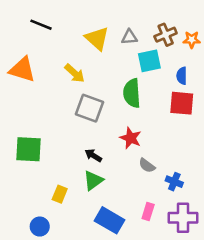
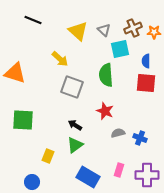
gray triangle: (129, 37) -> (104, 30), turned 48
orange triangle: (22, 70) -> (15, 73), moved
gray semicircle: (147, 165) -> (118, 133), turned 128
blue cross: (174, 182) -> (140, 138), moved

